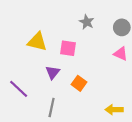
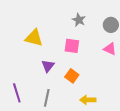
pink square: (68, 48) -> (72, 46), moved
purple line: (19, 89) -> (17, 93), moved, turned 30
yellow arrow: (114, 110) -> (88, 100), moved

